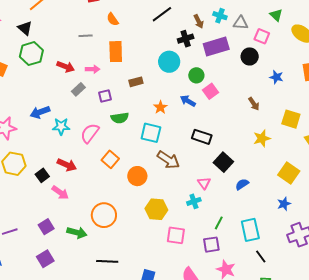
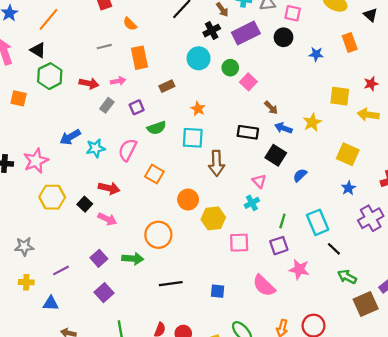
blue arrow: (188, 101) -> (283, 128), moved
brown arrow: (254, 104) -> (271, 108), moved
brown arrow: (168, 160) -> (217, 163), turned 65
orange circle: (137, 176) -> (188, 200), moved

